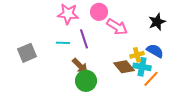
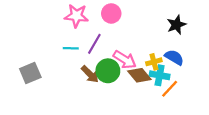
pink arrow: (117, 27) -> (125, 60), moved
purple line: (84, 39) -> (94, 44), turned 48
gray square: (27, 53) -> (30, 73), moved
green circle: (86, 81) -> (108, 71), moved

